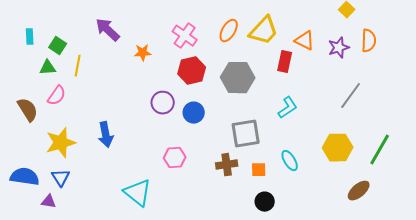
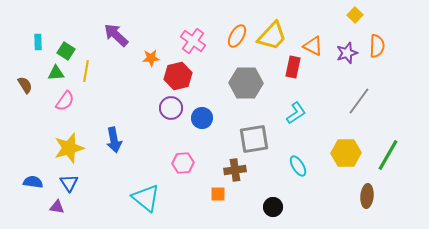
red hexagon: (192, 71) -> (178, 76), moved
brown semicircle: (28, 110) -> (25, 85), moved, size x0.7
orange square: (259, 170) -> (218, 194), moved
blue semicircle: (25, 177) -> (33, 182), size x0.7
brown ellipse: (359, 191) -> (367, 196), turned -45

